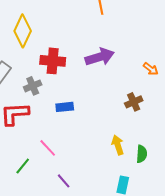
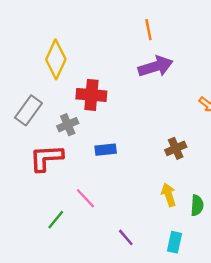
purple arrow: (100, 57) -> (156, 66), moved
brown cross: (134, 102) -> (176, 148), moved
purple line: (64, 181) -> (126, 237), moved

